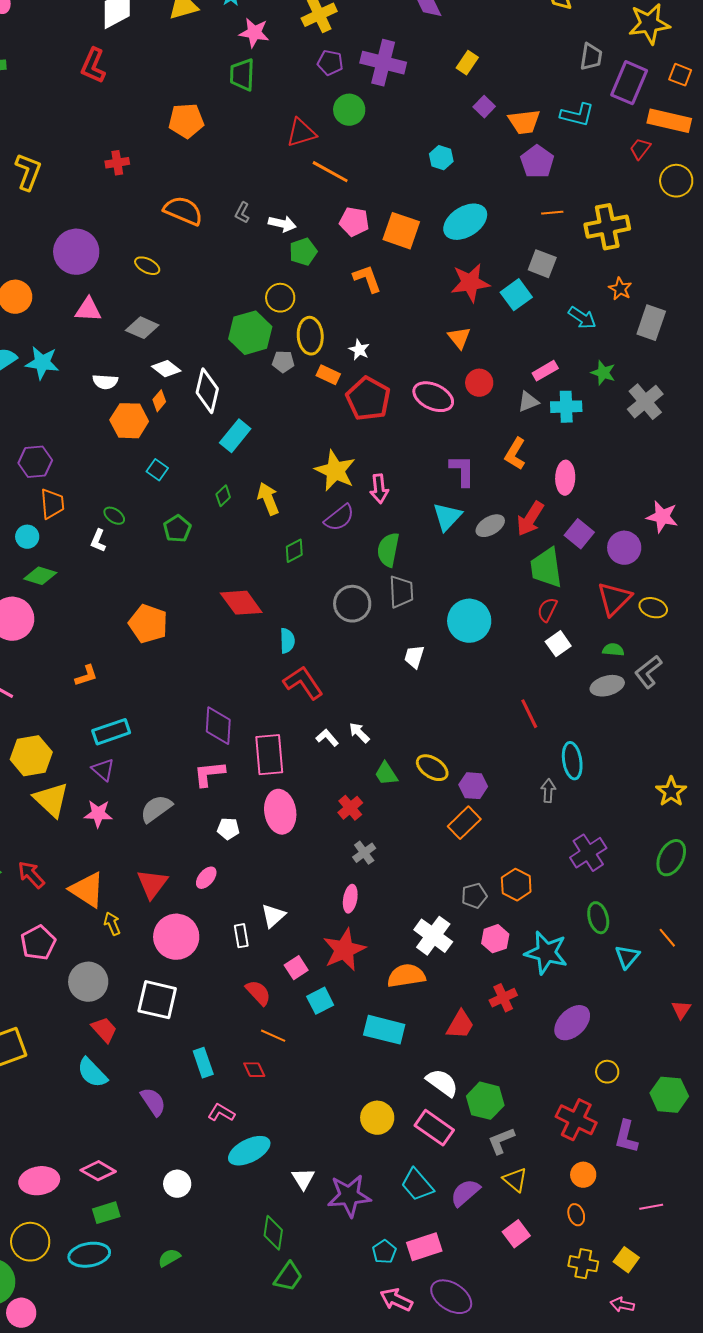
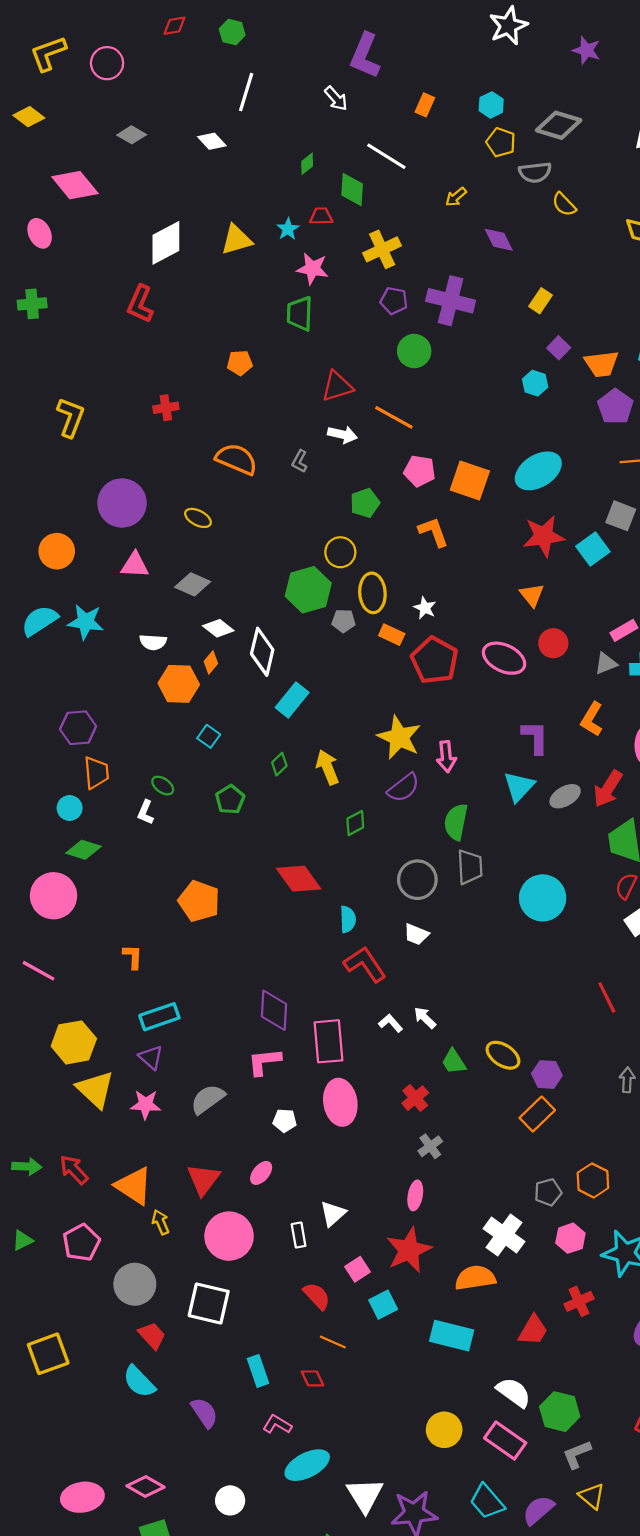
orange pentagon: (186, 121) -> (240, 363), size x0.7
red triangle: (301, 133) -> (337, 386), moved
cyan hexagon: (441, 158) -> (535, 383), moved
white arrow: (282, 224) -> (342, 435), moved
white trapezoid: (414, 657) -> (416, 934), moved, turned -85
orange L-shape: (86, 676) -> (133, 957), turned -70
white triangle: (303, 1179) -> (365, 1495), size x1.5

